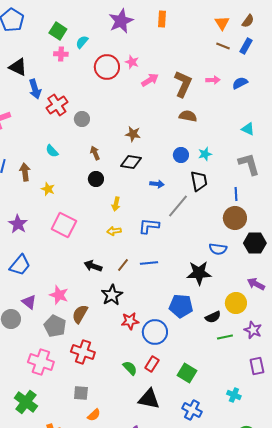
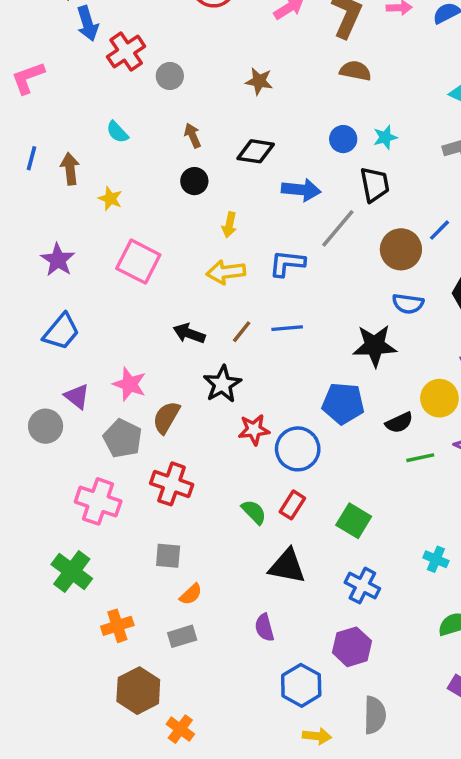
brown star: (133, 134) -> (259, 81), moved
blue arrow: (157, 184) -> (301, 190), size x1.5
blue line: (236, 194) -> (439, 230), moved, turned 48
brown circle: (235, 218) -> (401, 249), moved
yellow arrow: (114, 231) -> (226, 272), size x1.5

